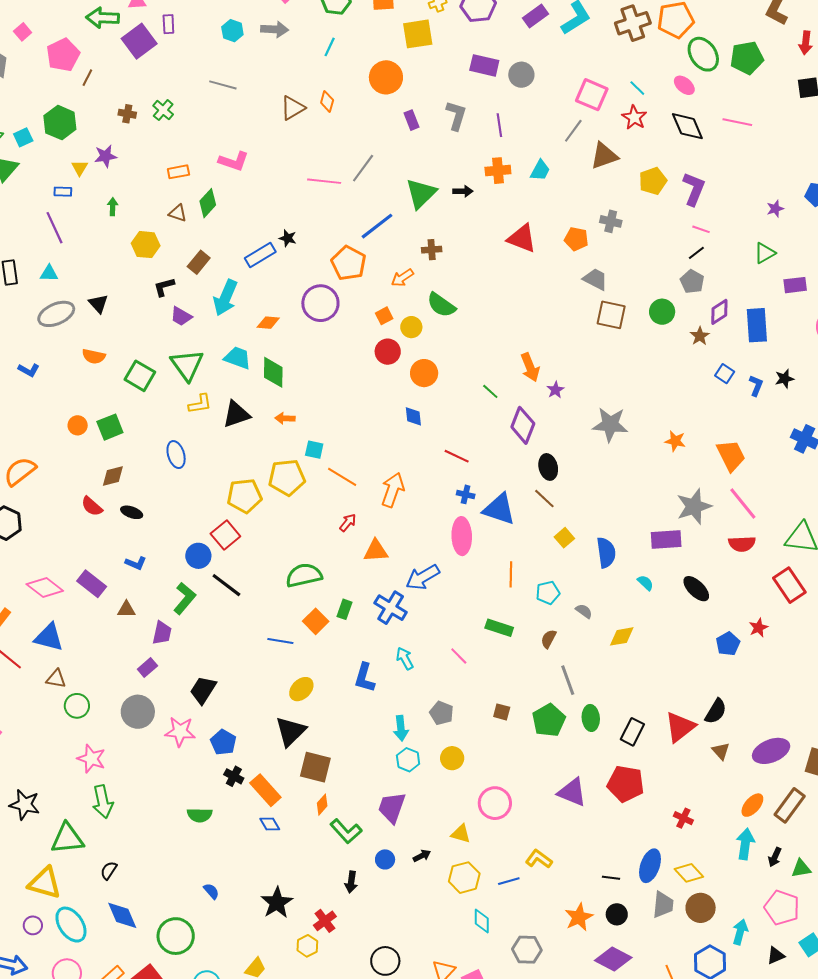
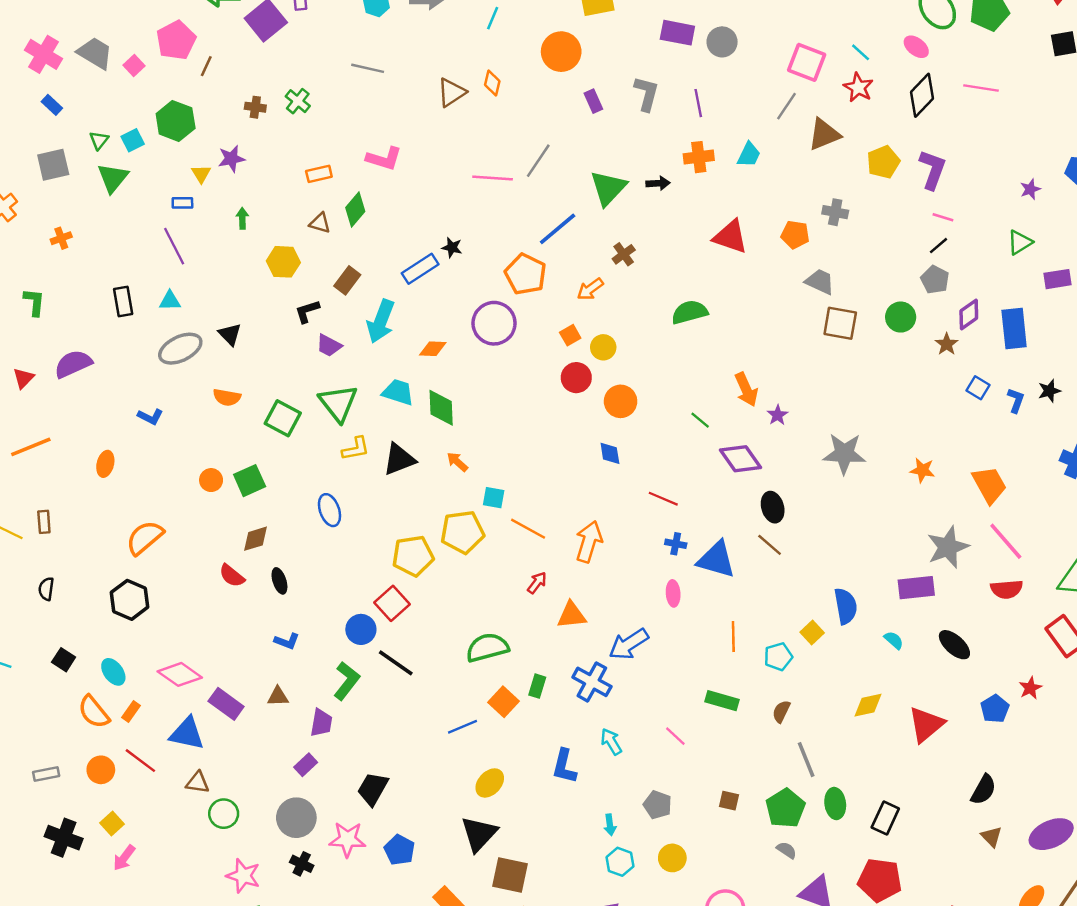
pink square: (23, 32) -> (134, 66), moved
black diamond: (687, 126) -> (922, 95), turned 69
brown cross: (432, 250) -> (624, 254), turned -30
green semicircle: (441, 305) -> (690, 312), moved, turned 132
orange arrow: (285, 418) -> (457, 462), turned 42
purple diamond: (523, 425) -> (740, 459), turned -54
black ellipse: (132, 512) -> (279, 581), turned 55
pink ellipse: (462, 536) -> (673, 593), size x0.6
yellow square: (564, 538) -> (812, 633), moved
purple rectangle: (92, 584) -> (226, 704), moved
gray semicircle: (584, 611) -> (787, 850), moved
blue line: (280, 641) -> (463, 727), turned -30
red triangle: (680, 727) -> (926, 724), moved
cyan arrow: (401, 728) -> (610, 825), size x0.7
black cross: (234, 776) -> (302, 864), moved

